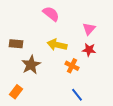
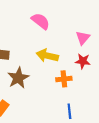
orange cross: (72, 66) -> (64, 79), turned -32
blue line: (77, 95) -> (69, 111), turned 32

